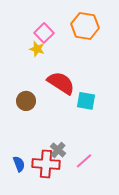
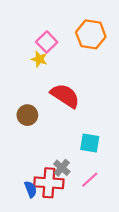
cyan square: (86, 101) -> (90, 143), moved
blue semicircle: (19, 164) -> (31, 189), moved

